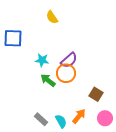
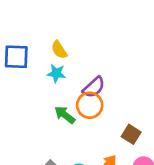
yellow semicircle: (52, 17) -> (59, 50), moved
cyan star: (42, 60) -> (56, 73), moved

